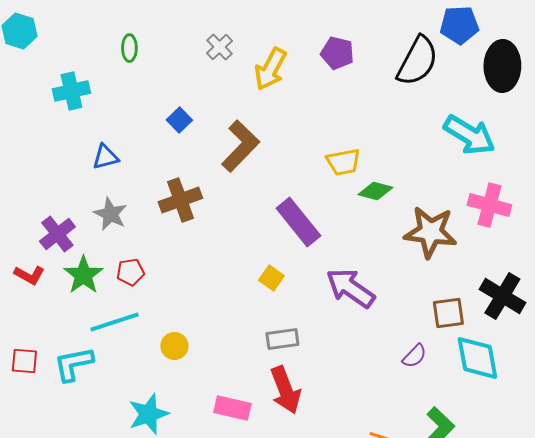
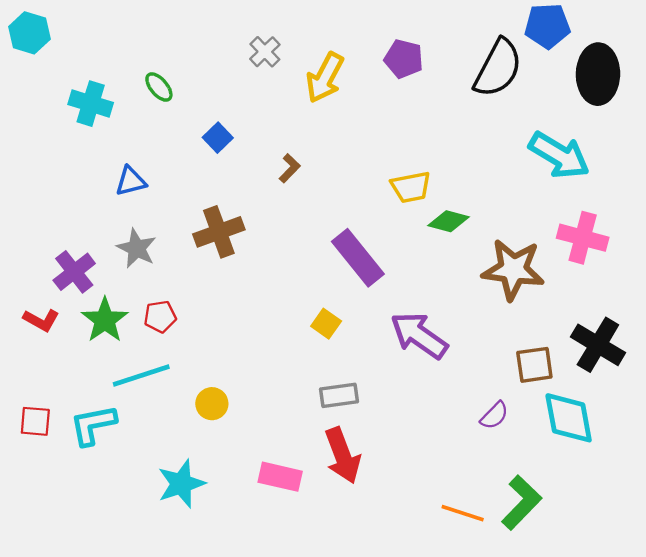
green ellipse: (129, 48) -> (159, 87), moved, turned -40
cyan cross: (71, 91) -> (91, 104), turned 30
brown L-shape: (240, 146) -> (290, 168), size x0.5

